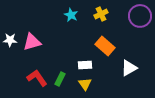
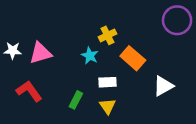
yellow cross: (101, 14) -> (107, 35), moved
cyan star: (71, 15) -> (90, 56), moved
red L-shape: (37, 78) -> (29, 91), moved

